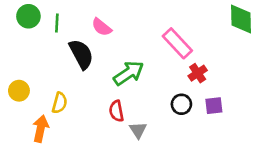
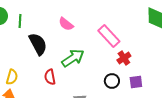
pink semicircle: (102, 27) -> (66, 24), moved
yellow semicircle: (60, 103) -> (12, 77), moved
red semicircle: (116, 111) -> (50, 77), moved

